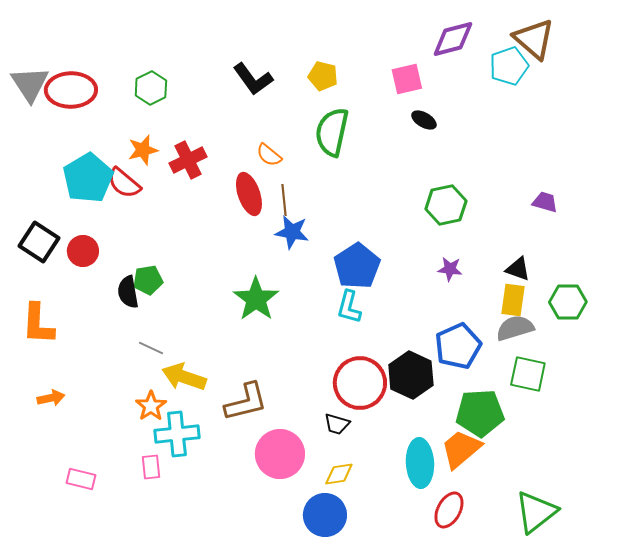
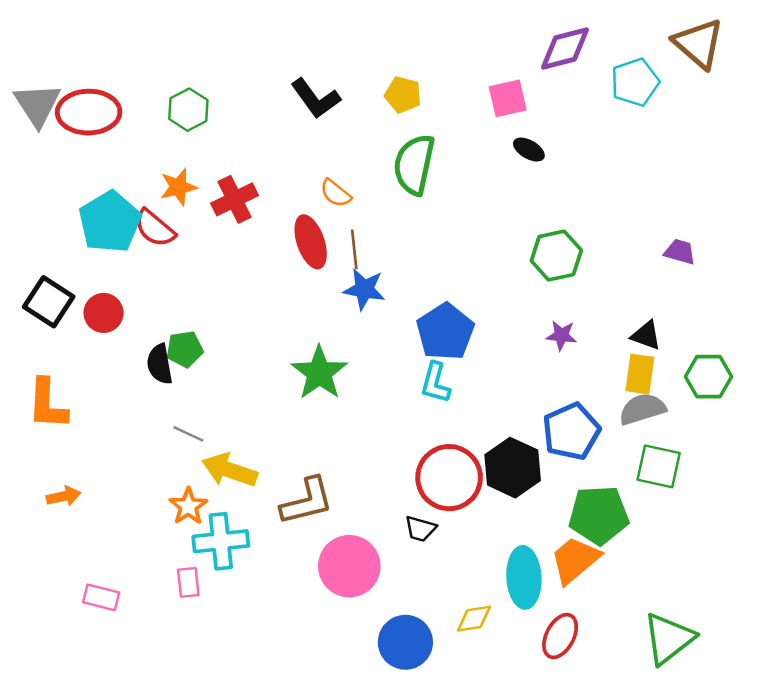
brown triangle: (534, 39) -> (699, 43), moved
yellow diamond: (339, 474) -> (474, 619), moved

